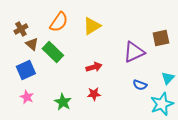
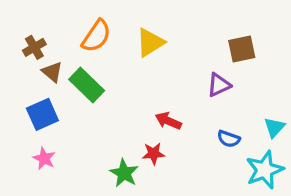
brown square: (161, 38) -> (242, 49), moved
purple triangle: (134, 52) -> (219, 85), size x0.7
red arrow: (94, 67) -> (168, 121), moved, turned -140
green star: (63, 102) -> (124, 173), moved

